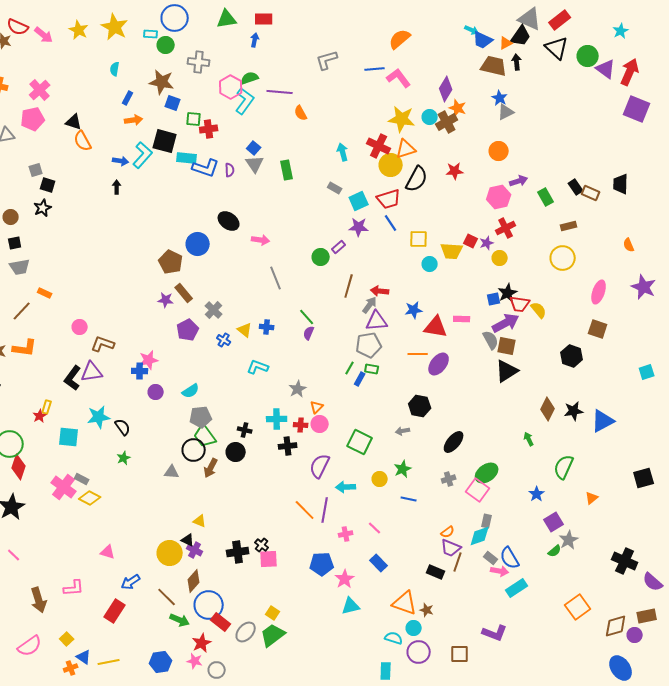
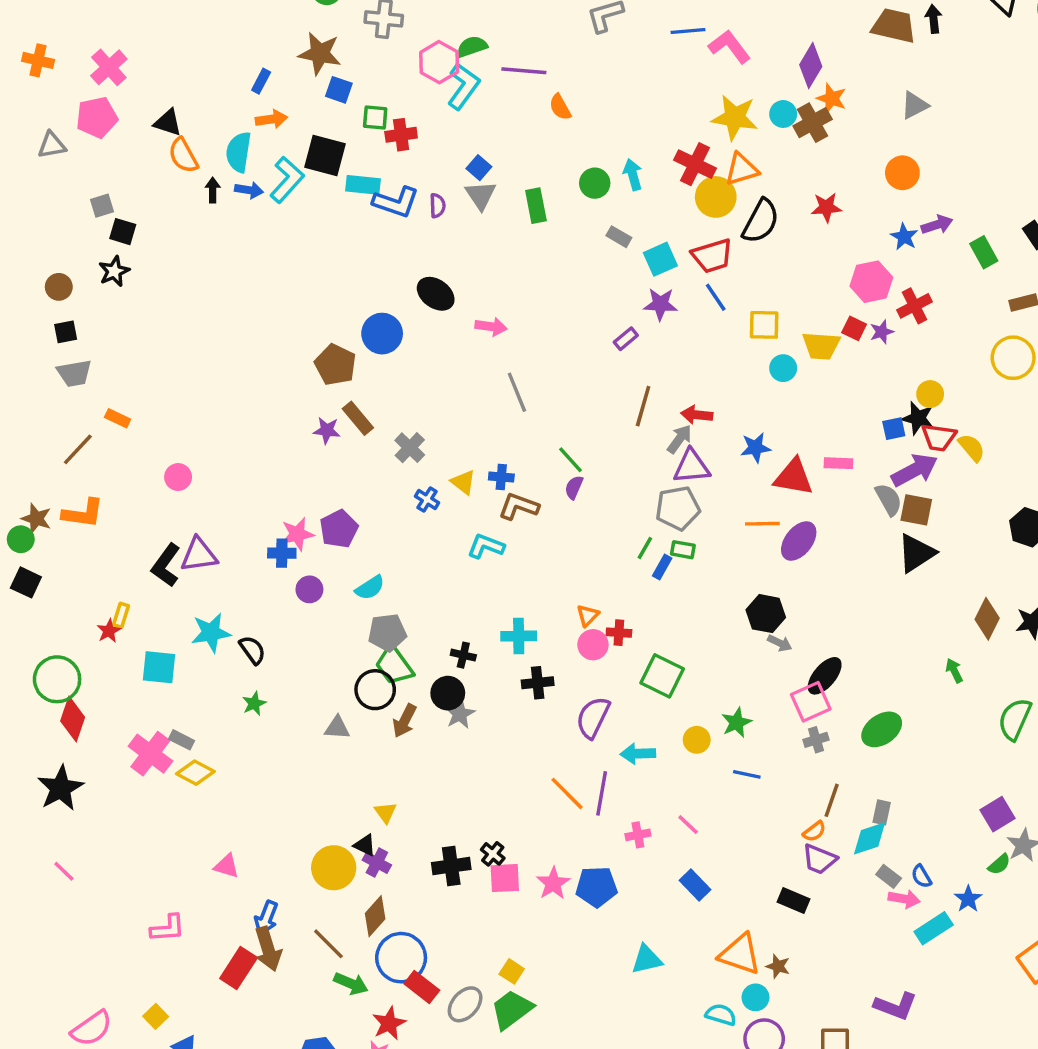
cyan semicircle: (115, 69) -> (239, 152), moved, size x1.6
blue star: (500, 98) -> (904, 237), moved
black arrow: (117, 187) -> (213, 190), moved
pink hexagon: (499, 197) -> (871, 282), moved
green circle: (321, 257) -> (595, 183), moved
yellow circle: (500, 258) -> (930, 394), moved
black star: (508, 293) -> (918, 418), turned -30
purple pentagon: (188, 330) -> (339, 529), moved
brown L-shape: (103, 344) -> (519, 506), moved
gray star: (298, 389) -> (460, 714), moved
red cross: (301, 425) -> (619, 633), moved
gray arrow: (403, 431) -> (780, 643), moved, turned -144
pink square: (478, 490) -> (811, 702), moved, turned 30
blue star: (537, 494) -> (968, 899), moved
yellow triangle: (200, 521) -> (386, 812), turned 32
blue semicircle: (510, 558) -> (921, 876), size x0.6
brown line: (458, 562) -> (832, 800), moved
pink star: (345, 579) -> (553, 883), moved
blue arrow: (131, 582) -> (266, 918), turned -36
brown arrow: (39, 600) -> (268, 949), moved

